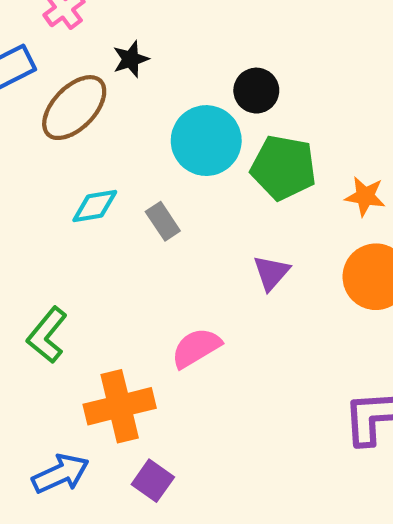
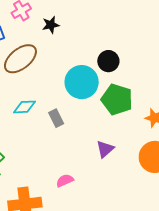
black star: (131, 59) -> (51, 25), moved
pink semicircle: (196, 348) -> (65, 181), size x0.7

